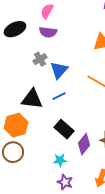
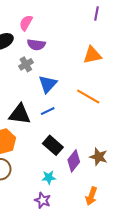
pink semicircle: (47, 11) -> (26, 23), moved
gray cross: (40, 59) -> (26, 64), moved
purple star: (65, 182) -> (43, 200), moved

